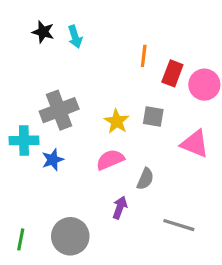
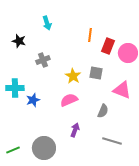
black star: (43, 32) -> (19, 41), moved
gray cross: (59, 110) -> (43, 60), moved, size x0.6
gray semicircle: (145, 179) -> (103, 111), moved
green line: (21, 239) -> (13, 150), turned 56

